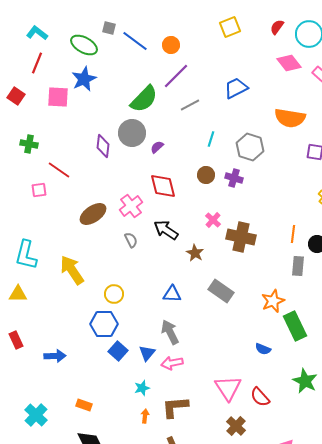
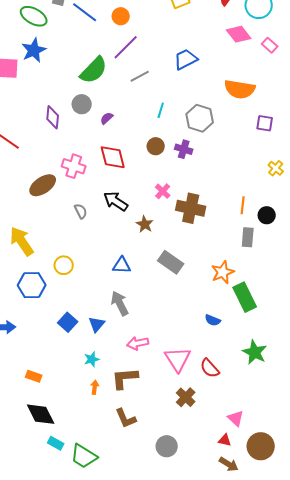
gray circle: (132, 133) -> (82, 104), size x0.7
pink cross: (131, 206) -> (74, 166), moved, turned -35
blue hexagon: (104, 324) -> (32, 285), moved
pink arrow: (172, 363) -> (138, 343), moved

